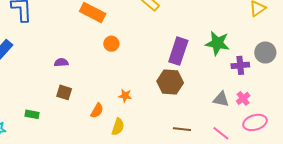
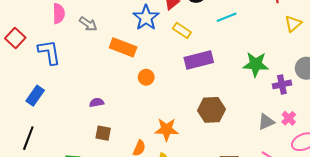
purple rectangle: (178, 51) -> (199, 60), moved, turned 64
orange star: (125, 96) -> (167, 129), size x1.6
gray triangle: (221, 99) -> (266, 122), turned -30

